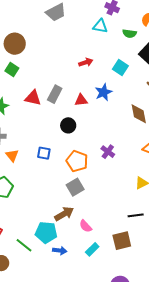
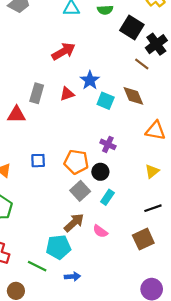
red arrow: (86, 62) -> (64, 51), size x1.5
cyan square: (120, 68) -> (106, 101), moved
red triangle: (33, 98) -> (16, 115), moved
black circle: (68, 125) -> (100, 172), moved
cyan rectangle: (92, 249) -> (107, 197), moved
blue arrow: (60, 251) -> (72, 277), moved

